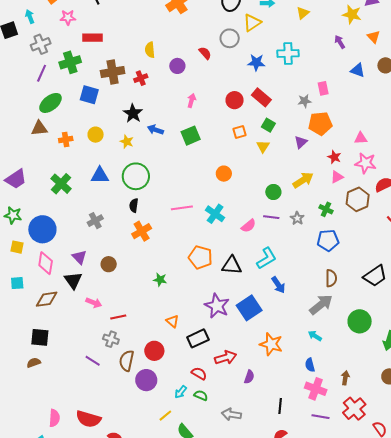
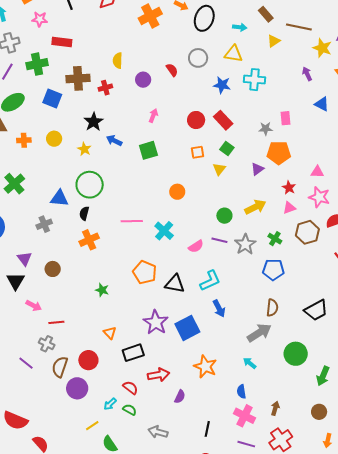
yellow triangle: (252, 23) -> (233, 54), moved, turned 36
blue triangle: (100, 175) -> (59, 198), moved
gray star: (297, 218) -> (245, 244), size x1.5

